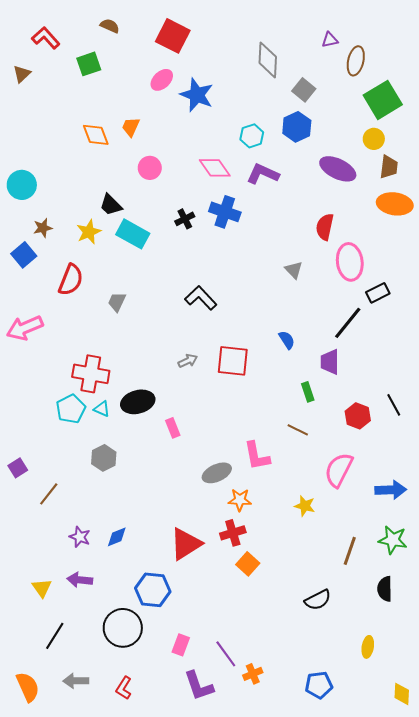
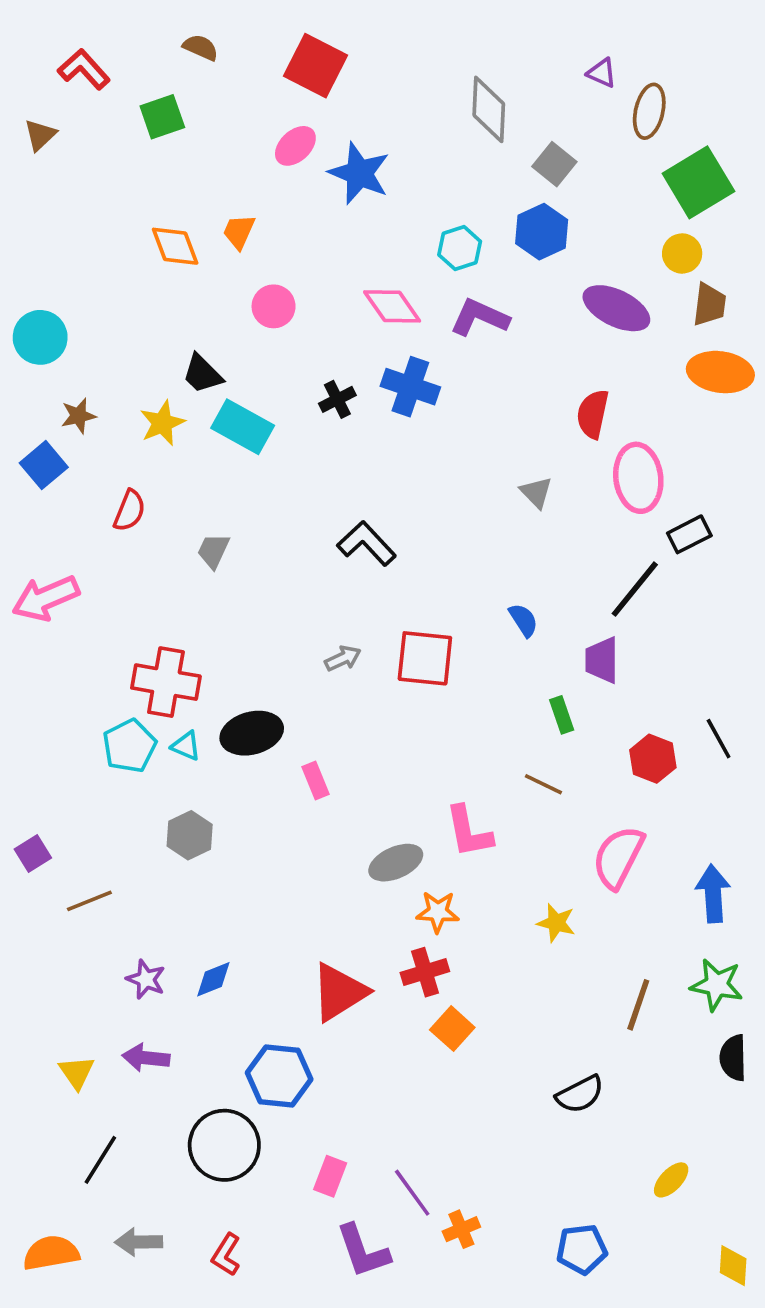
purple triangle: (330, 40) -> (602, 73), turned 36
red semicircle: (71, 280) -> (129, 511), size x0.7
blue arrow: (391, 490) -> (713, 894), turned -92
brown line: (49, 494) -> (89, 901), turned 30
black semicircle: (385, 589) -> (733, 1058), moved
yellow ellipse: (368, 647) -> (671, 1180), turned 35
orange semicircle: (28, 687) -> (51, 1253), turned -76

